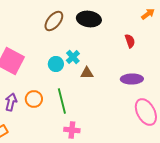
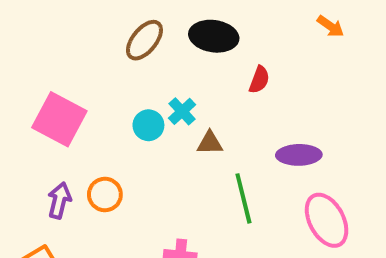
orange arrow: (148, 14) -> (331, 26), turned 72
red semicircle: (130, 41) -> (259, 80), moved, turned 40
green line: (62, 101) -> (243, 198), moved

